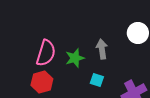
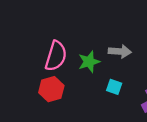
gray arrow: (102, 49) -> (120, 51), turned 102

